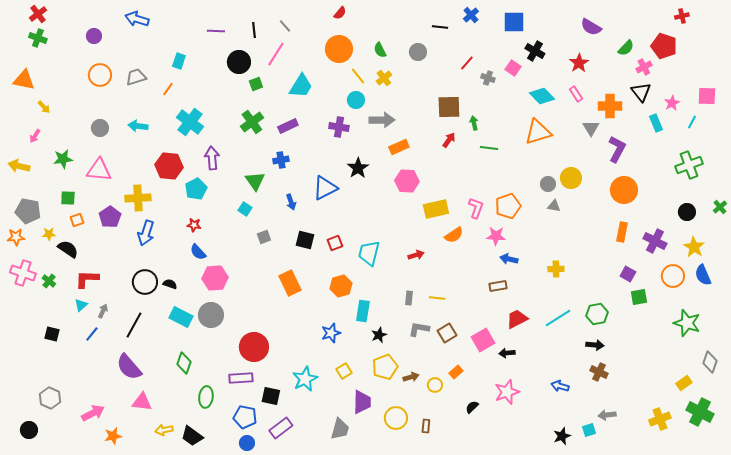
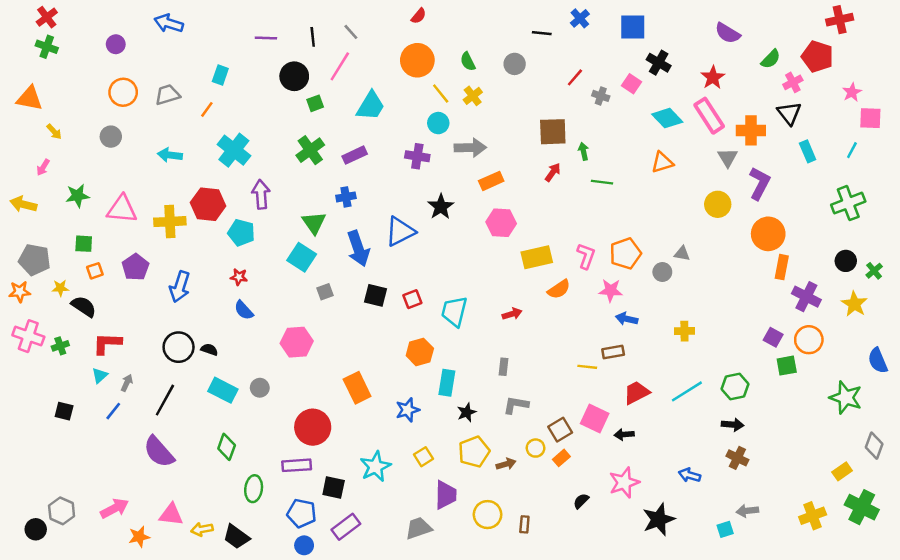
red cross: (682, 16) -> (840, 20), size x1.5
pink rectangle: (576, 94) -> (709, 116), size x1.8
pink star: (672, 103) -> (852, 92), moved
gray circle: (100, 128) -> (111, 137), moved
orange triangle: (538, 132) -> (662, 162), size x0.7
yellow circle: (571, 178) -> (718, 204), moved
gray circle: (548, 184) -> (662, 272), moved
cyan pentagon: (196, 189) -> (241, 233), turned -30
yellow cross: (138, 198) -> (170, 222), moved
blue arrow: (291, 202) -> (358, 249), size x1.8
green cross: (720, 207) -> (874, 271), moved
cyan square: (245, 209) -> (302, 257), size x1.6
orange rectangle: (622, 232) -> (782, 267), moved
blue semicircle: (703, 275) -> (878, 361), moved
orange circle: (673, 276) -> (809, 340), moved
pink hexagon: (215, 278) -> (297, 342), moved
green cross: (49, 281) -> (60, 346), turned 32
orange rectangle: (290, 283) -> (357, 388), moved
yellow line: (437, 298) -> (587, 367), moved
gray circle: (211, 315) -> (260, 388), size x0.6
brown square: (447, 333) -> (560, 430), moved
pink square: (483, 340) -> (595, 418), turned -35
yellow circle: (435, 385) -> (536, 448), moved
gray hexagon: (50, 398) -> (62, 511), moved
pink triangle: (142, 402) -> (171, 515), moved
gray trapezoid: (340, 429) -> (419, 528), turned -125
black star: (562, 436) -> (659, 519), moved, size x1.5

